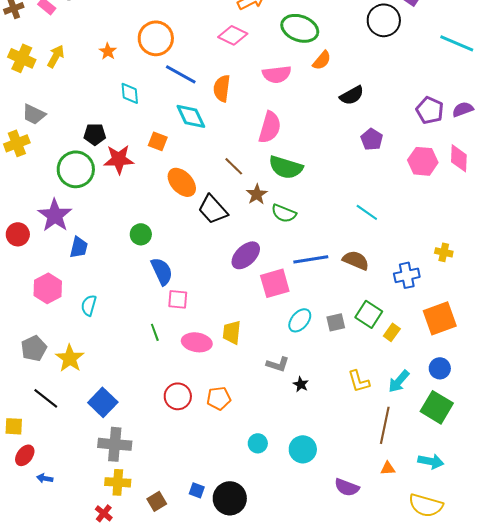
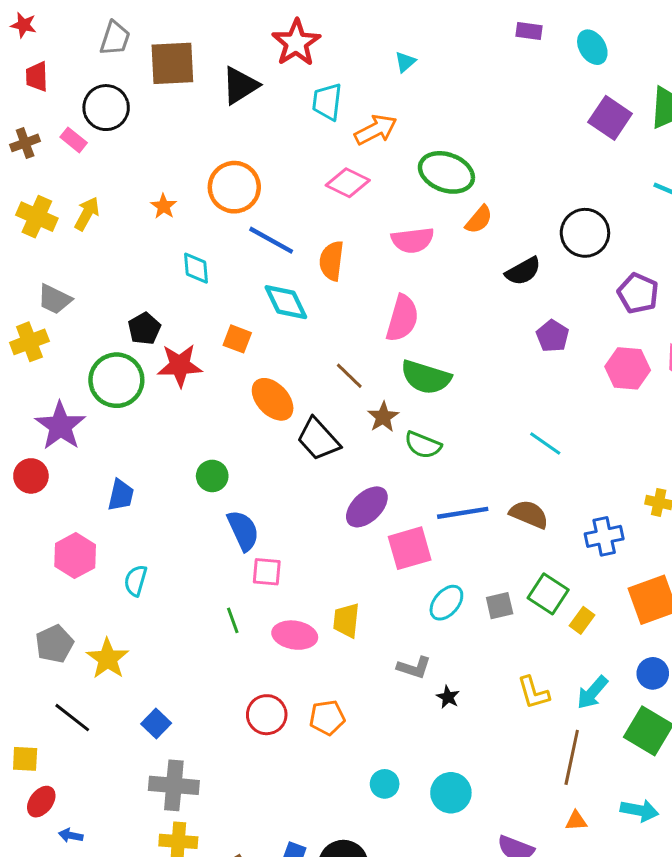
black circle: (384, 20) -> (585, 233), moved
black pentagon: (95, 134) -> (144, 329), turned -30
purple star: (55, 215) -> (60, 426), moved
blue square: (103, 402) -> (156, 723), size x0.7

